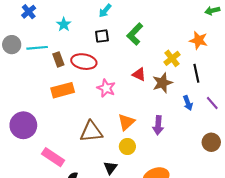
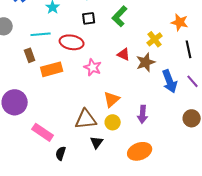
cyan line: (37, 48) -> (41, 34), moved
brown rectangle: (58, 59) -> (30, 55), moved
black line: (196, 73) -> (189, 49), moved
blue arrow: (188, 103) -> (170, 81), size x1.6
purple arrow: (158, 125) -> (143, 114), moved
brown triangle: (91, 132) -> (86, 119), moved

